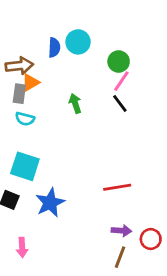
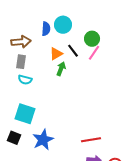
orange triangle: (31, 82) -> (56, 54), moved
green arrow: (75, 103) -> (61, 69), turned 40
black line: (120, 103) -> (73, 51), moved
red line: (117, 187) -> (91, 140), moved

